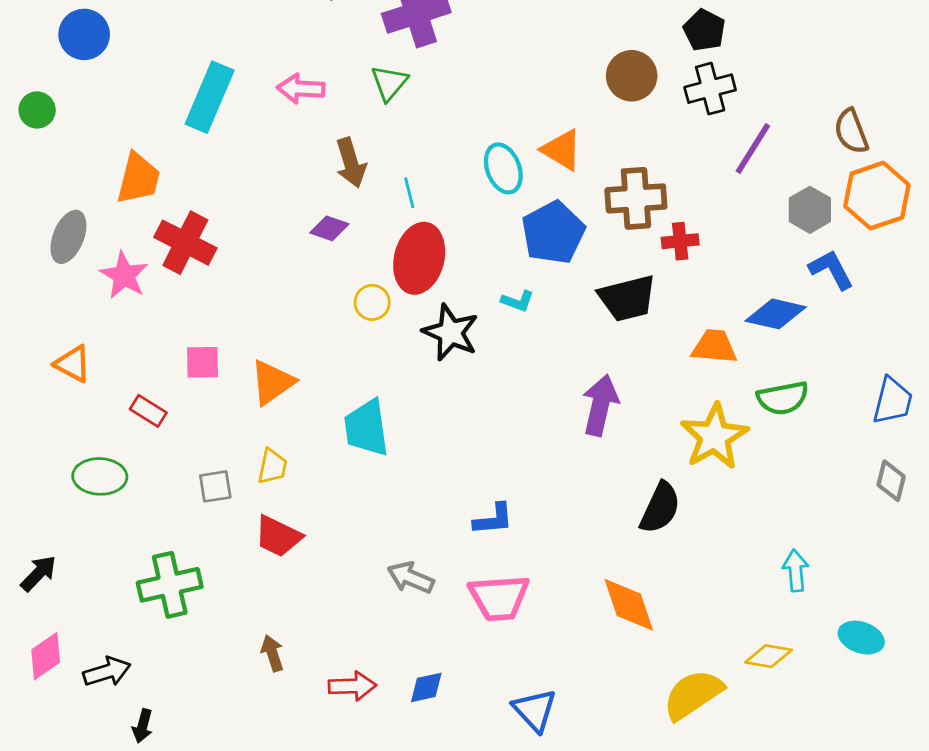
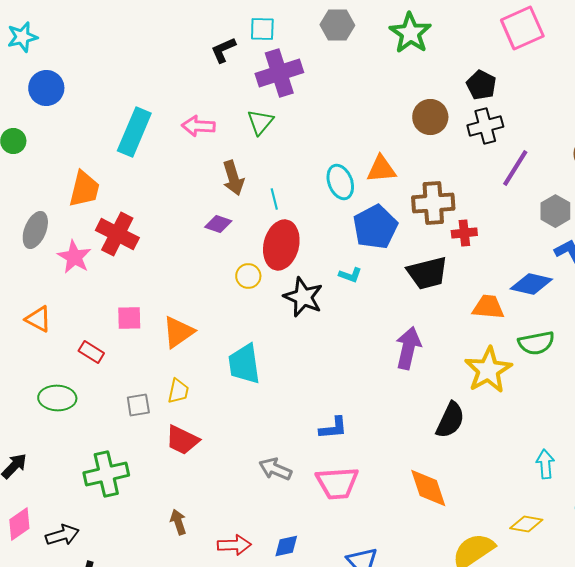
orange triangle: (562, 150) -> (381, 169), turned -36

